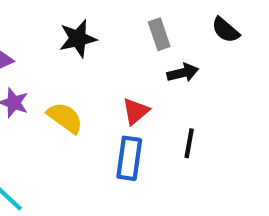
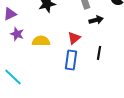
yellow semicircle: (65, 118) -> (41, 41), turned -36

